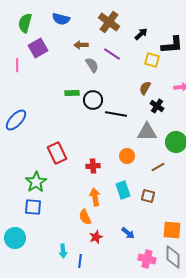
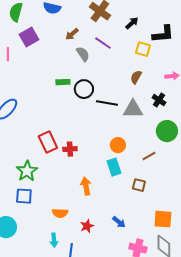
brown arrow: (81, 45) -> (72, 34), turned -40
black cross: (157, 106) -> (159, 100), moved
gray triangle: (147, 132) -> (133, 109), moved
red cross: (93, 166) -> (70, 149), moved
cyan rectangle: (123, 190) -> (114, 167), moved
orange semicircle: (85, 217) -> (60, 213), moved, turned -63

